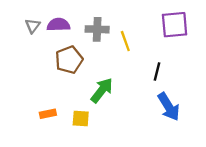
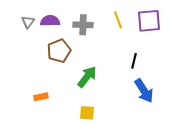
yellow line: (125, 41) -> (118, 20), moved
yellow square: (81, 118) -> (87, 113), moved

